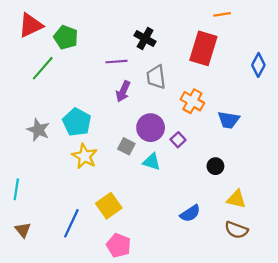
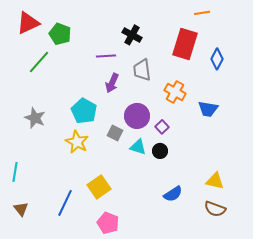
blue diamond: (258, 65) -> (217, 59), moved
cyan pentagon: (77, 122) -> (84, 111), moved
black circle: (215, 166) -> (160, 151), moved

